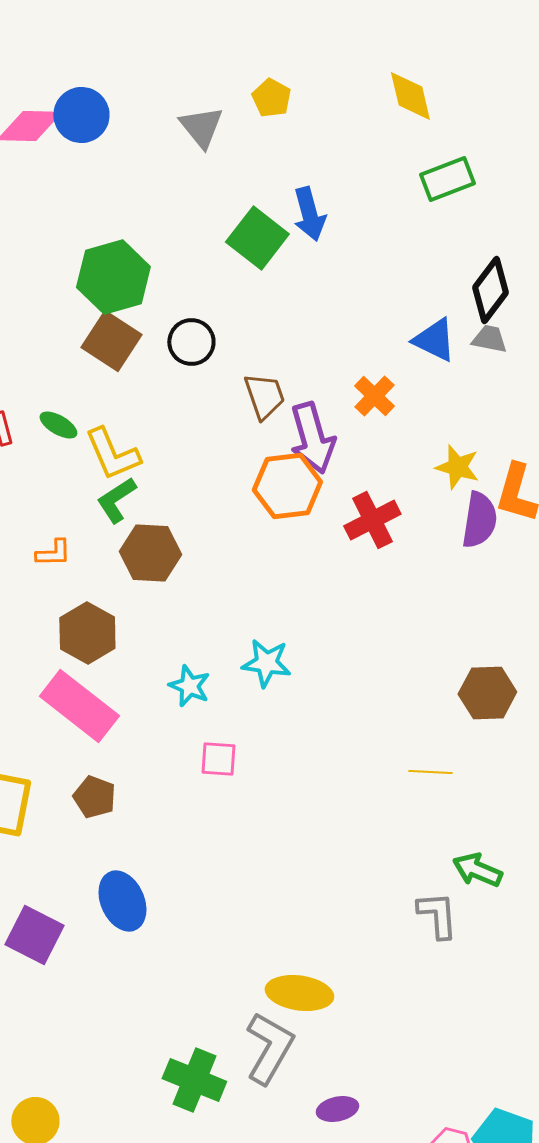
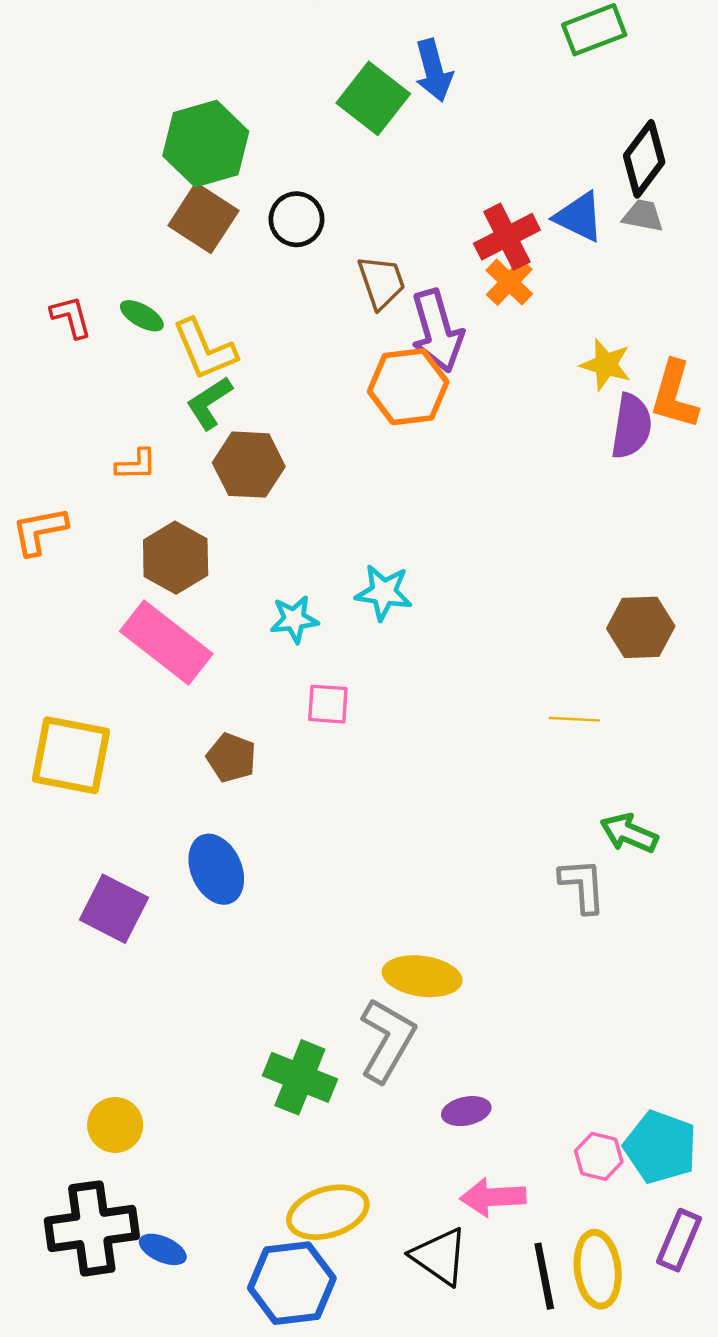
red cross: (372, 520) -> (507, 237), moved
cyan star: (189, 686) -> (294, 619), turned -30
brown pentagon: (94, 797) -> (231, 758), moved

